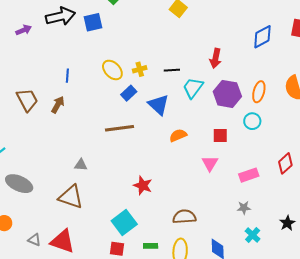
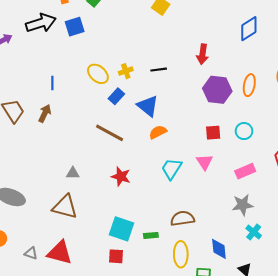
cyan trapezoid: (193, 88) -> (171, 169), moved
cyan circle: (252, 121) -> (244, 131), moved
brown line: (119, 128) -> (110, 133), turned 40
orange semicircle: (178, 135) -> (158, 132), moved
red star: (143, 185) -> (121, 177), moved
gray star: (244, 208) -> (243, 205), size x1.5
cyan square: (124, 222) -> (121, 229), turned -30
green rectangle: (151, 246) -> (151, 235), moved

